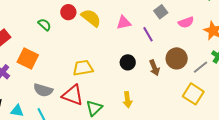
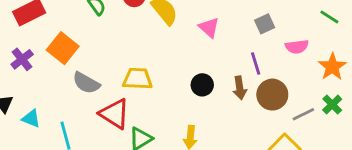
pink triangle: (124, 23) -> (209, 28), turned 42
purple line: (148, 34) -> (256, 64), moved
brown arrow: (154, 68) -> (240, 88), moved
gray semicircle: (43, 90) -> (86, 83), moved

